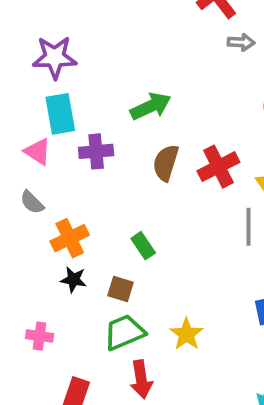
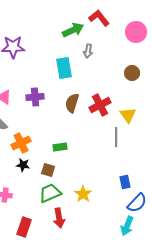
gray arrow: (241, 42) -> (88, 51), moved, turned 96
green arrow: (151, 106) -> (73, 30), moved
cyan rectangle: (60, 114) -> (64, 68), moved
green rectangle: (143, 246) -> (60, 147), turned -64

